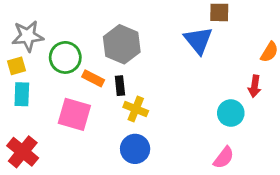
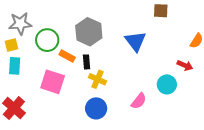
blue triangle: (198, 40) -> (135, 41), moved
red arrow: (255, 86) -> (185, 65), turned -77
pink semicircle: (224, 158) -> (139, 101), moved

